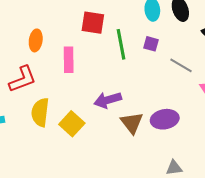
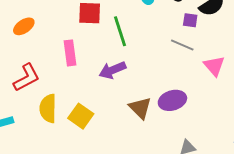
orange ellipse: (36, 40) -> (24, 26), moved, turned 55
purple square: (151, 44) -> (190, 20), moved
purple arrow: (108, 100) -> (112, 70), moved

